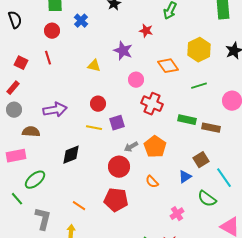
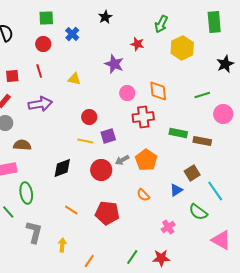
yellow hexagon: (199, 50) -> (182, 48), moved
red square: (21, 63) -> (12, 76), turned -32
yellow triangle: (94, 66) -> (74, 79), moved
orange diamond: (168, 66) -> (158, 91), moved, turned 30
green line: (199, 86) -> (202, 95), moved
red cross: (152, 104) -> (143, 117), turned -30
purple arrow: (55, 110) -> (40, 104), moved
red circle: (119, 167) -> (101, 170), moved
green ellipse: (35, 180) -> (26, 193), turned -60
orange line: (79, 206) -> (71, 210), moved

